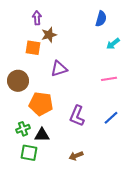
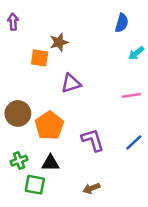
purple arrow: (37, 18) -> (13, 22), moved
brown circle: (18, 81) -> (18, 113), moved
orange pentagon: (41, 104) -> (49, 126), turned 30
purple L-shape: (77, 116) -> (93, 140), turned 140
green cross: (23, 129) -> (19, 161), moved

